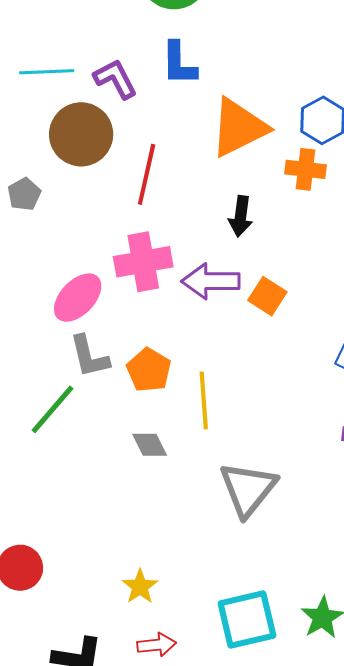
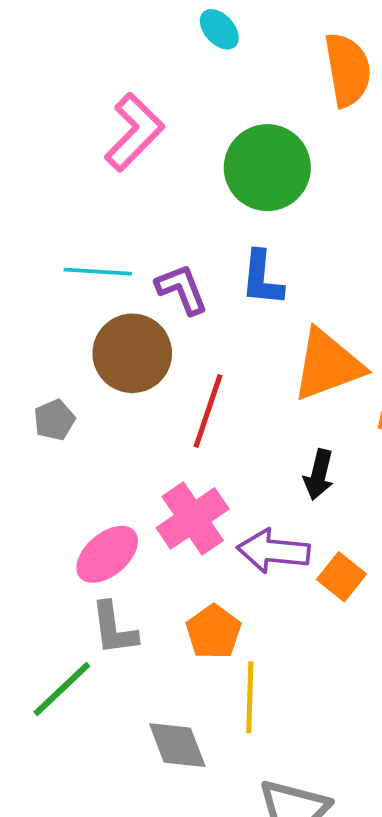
pink cross: (143, 262) -> (193, 518), turned -30
orange pentagon: (149, 370) -> (213, 632), moved
gray diamond: (150, 445) -> (177, 745), size x1.4

